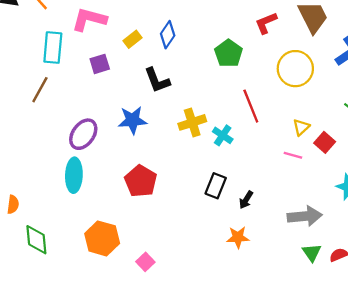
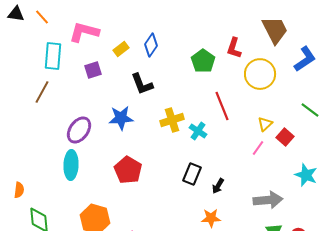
red L-shape: (266, 23) -> (234, 48), moved, turned -50
pink line: (293, 155) -> (258, 148), turned -70

